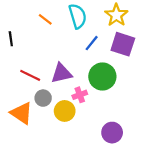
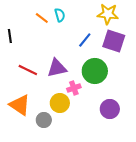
yellow star: (116, 15) -> (108, 14), turned -30
cyan semicircle: (78, 16) -> (60, 15), moved, size x0.6
gray circle: (43, 98) -> (44, 120), moved
purple circle: (112, 133) -> (110, 109), moved

